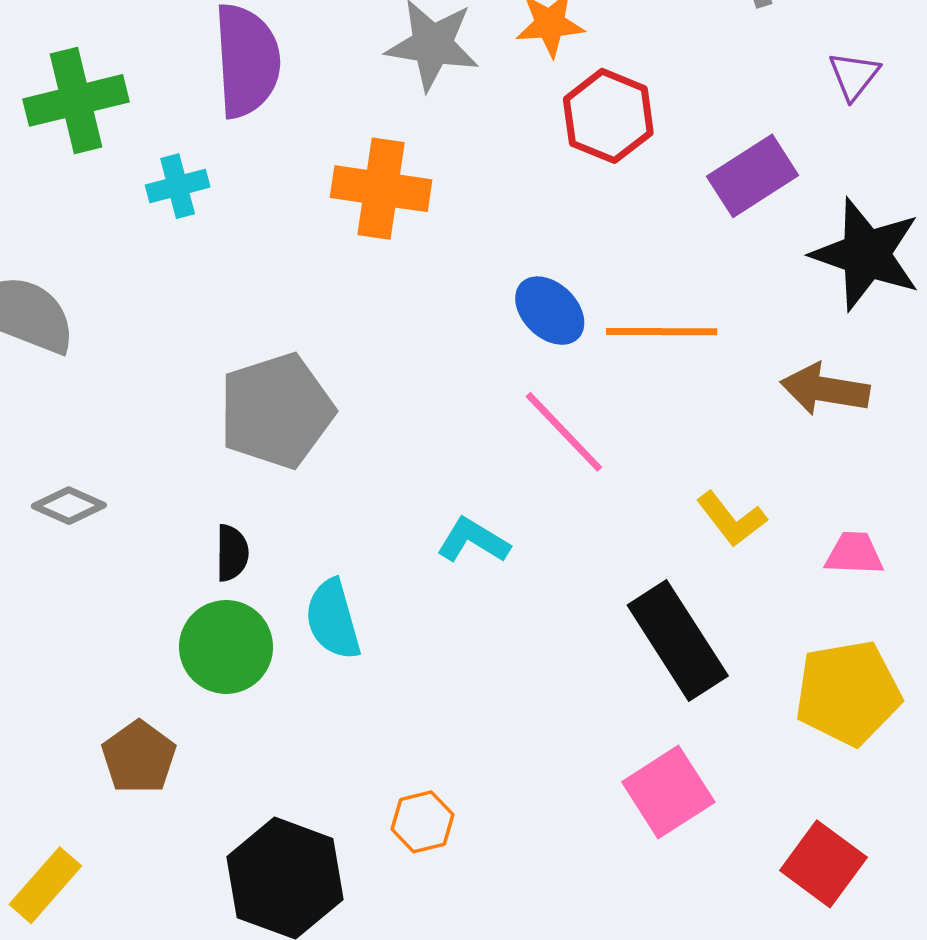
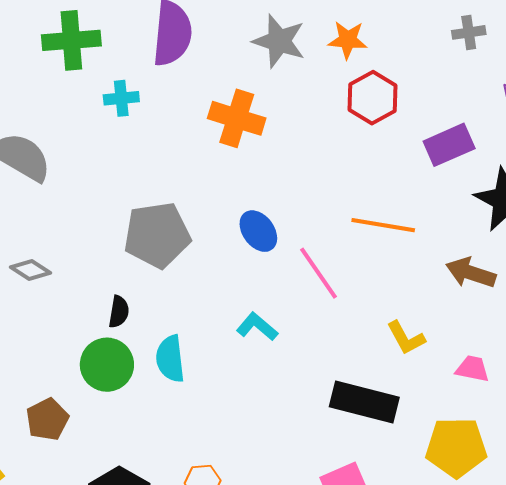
blue ellipse: (550, 311) -> (258, 231), moved
black rectangle: (678, 640) -> (364, 402), turned -52

